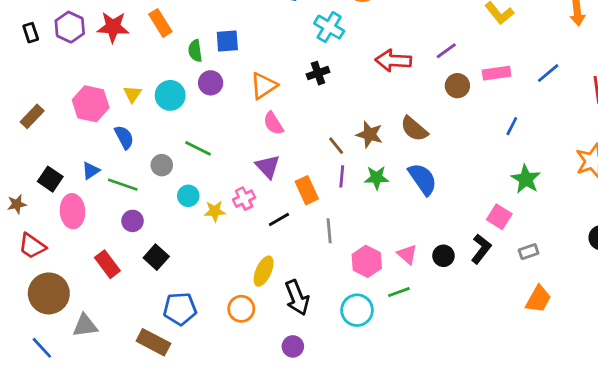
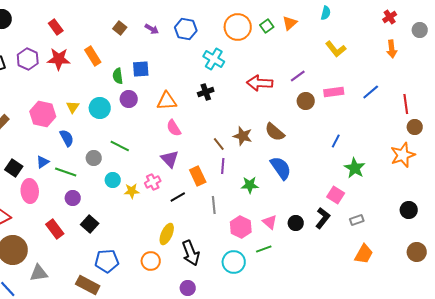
orange triangle: (264, 86) -> (167, 101), turned 30
blue line: (512, 126) -> (336, 141), moved
green star: (377, 178) -> (250, 185), moved

